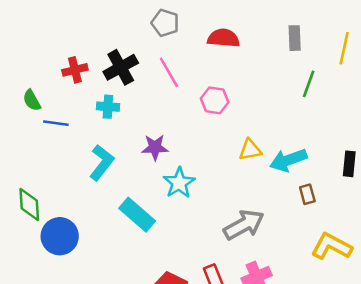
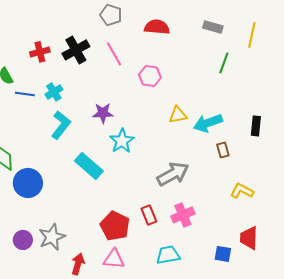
gray rectangle: (295, 38) -> (213, 27), turned -72
cyan cross: (108, 107) -> (54, 92), moved, turned -36
yellow L-shape: (331, 246) -> (242, 191), size x0.7

